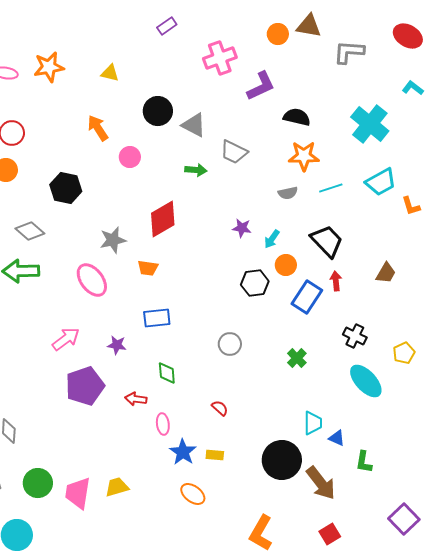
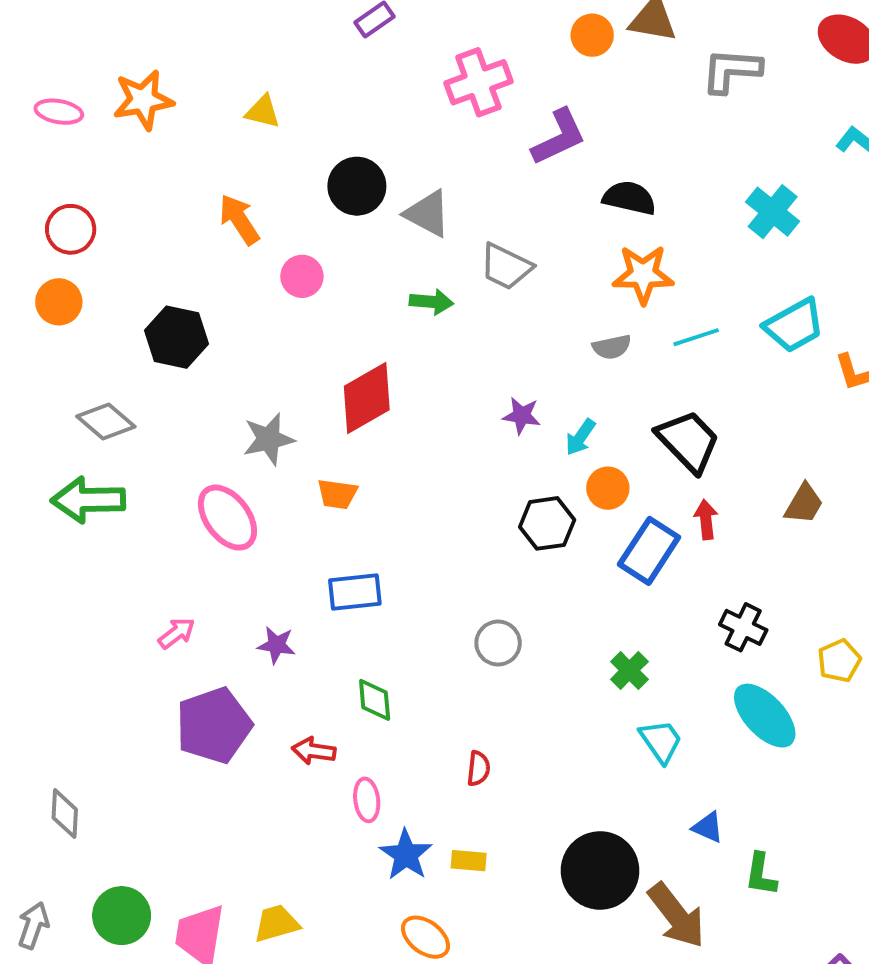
cyan cross: (370, 124) -> (773, 212), size x0.7
pink arrow: (66, 339) -> (176, 633), size x0.7
red semicircle: (220, 408) -> (478, 769), turned 54
cyan trapezoid: (313, 423) -> (661, 741), moved, turned -35

